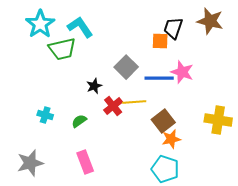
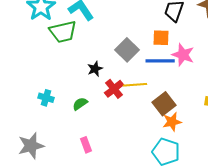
orange square: (160, 41) -> (161, 38), moved
pink rectangle: (85, 162) -> (86, 145), size x0.7

